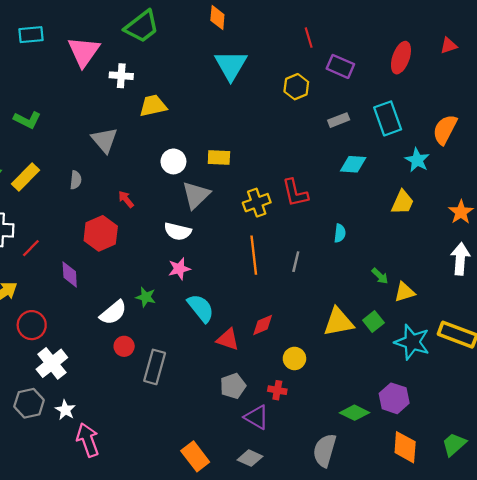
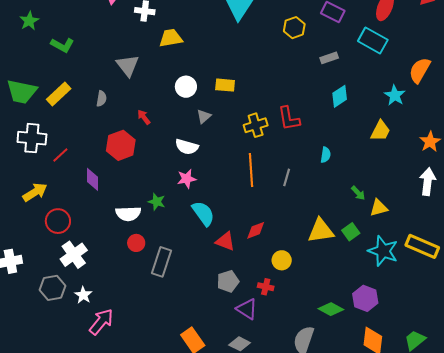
cyan rectangle: (388, 118) -> (373, 40), moved, turned -44
cyan diamond: (353, 164) -> (340, 96), turned -40
gray triangle: (196, 195) -> (204, 116), size x0.6
white semicircle: (113, 313) -> (128, 214), turned 35
pink arrow: (88, 440) -> (101, 322), turned 56

